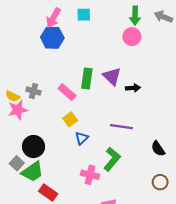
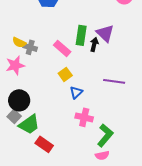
black arrow: (133, 88) -> (94, 44), moved, turned -72
yellow semicircle: (13, 96) -> (19, 42), moved
black circle: (33, 147) -> (19, 100), moved
green L-shape: (112, 159) -> (105, 135), moved
pink cross: (90, 175) -> (84, 117), moved

